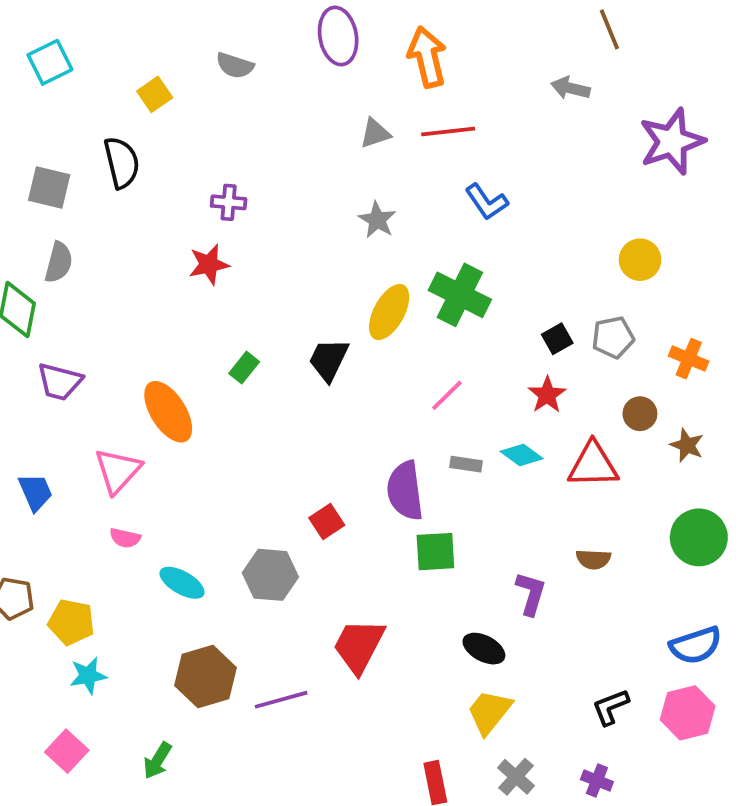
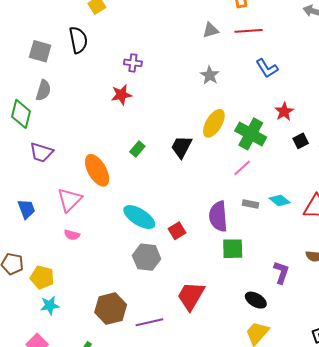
green cross: (460, 295) -> (251, 134), moved
red star: (547, 395) -> (284, 112), moved
cyan ellipse: (182, 583) -> (139, 217), moved, size x1.4

